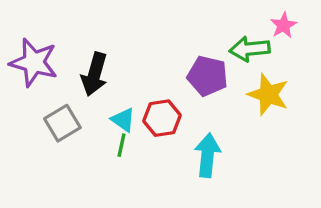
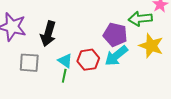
gray square: (62, 123) -> (29, 63), turned 35
cyan arrow: (208, 155) -> (116, 56), moved, turned -135

